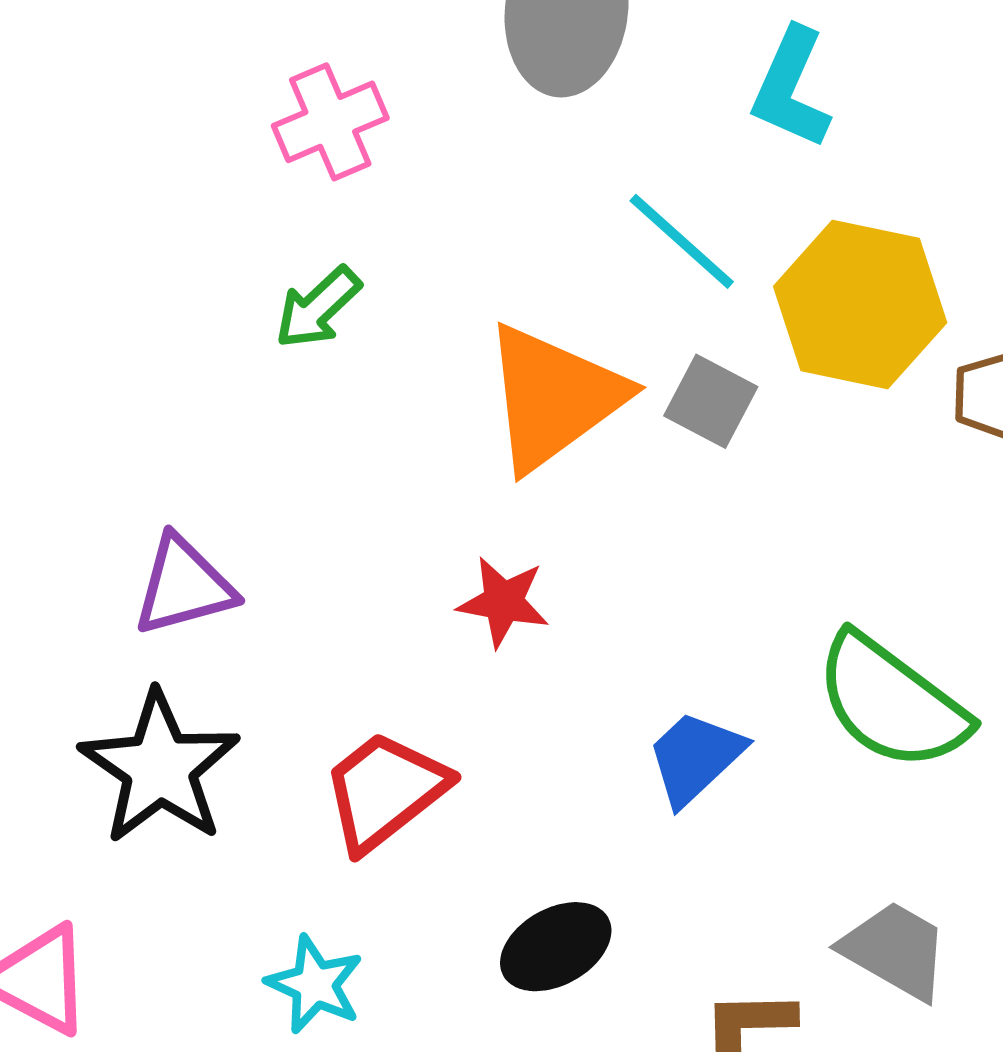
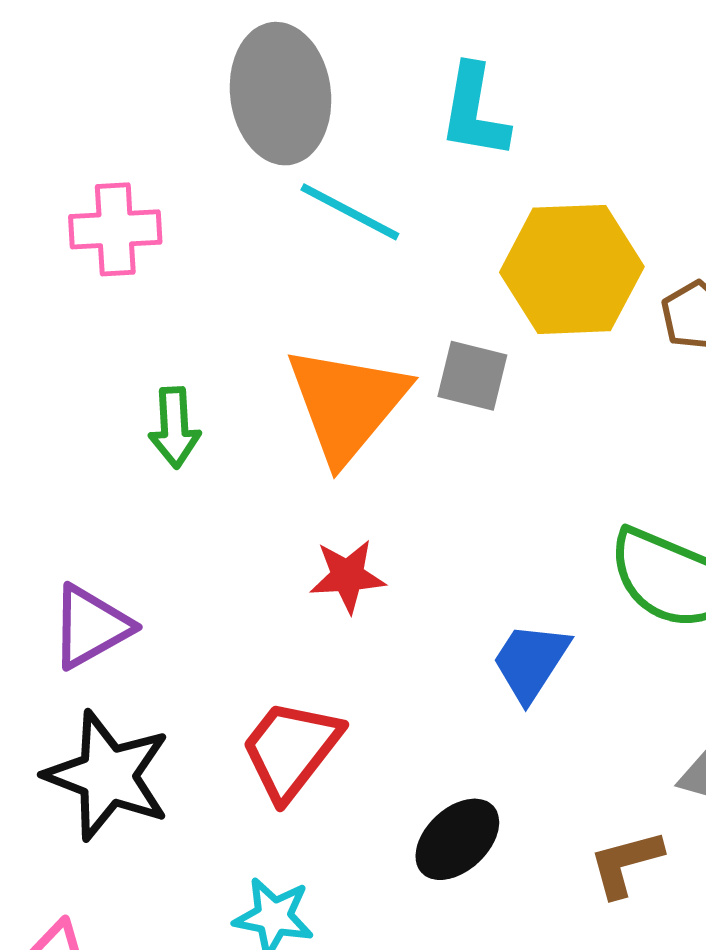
pink cross: (330, 122) -> (115, 229), turned 34
cyan line: (682, 241) -> (350, 212), moved
green arrow: (318, 308) -> (175, 427), moved, turned -36

